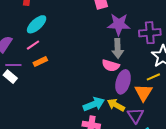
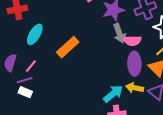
pink line: (33, 45) -> (31, 66), moved
orange rectangle: (40, 61) -> (68, 47), moved, size x1.6
pink semicircle: (111, 66) -> (132, 41), moved

